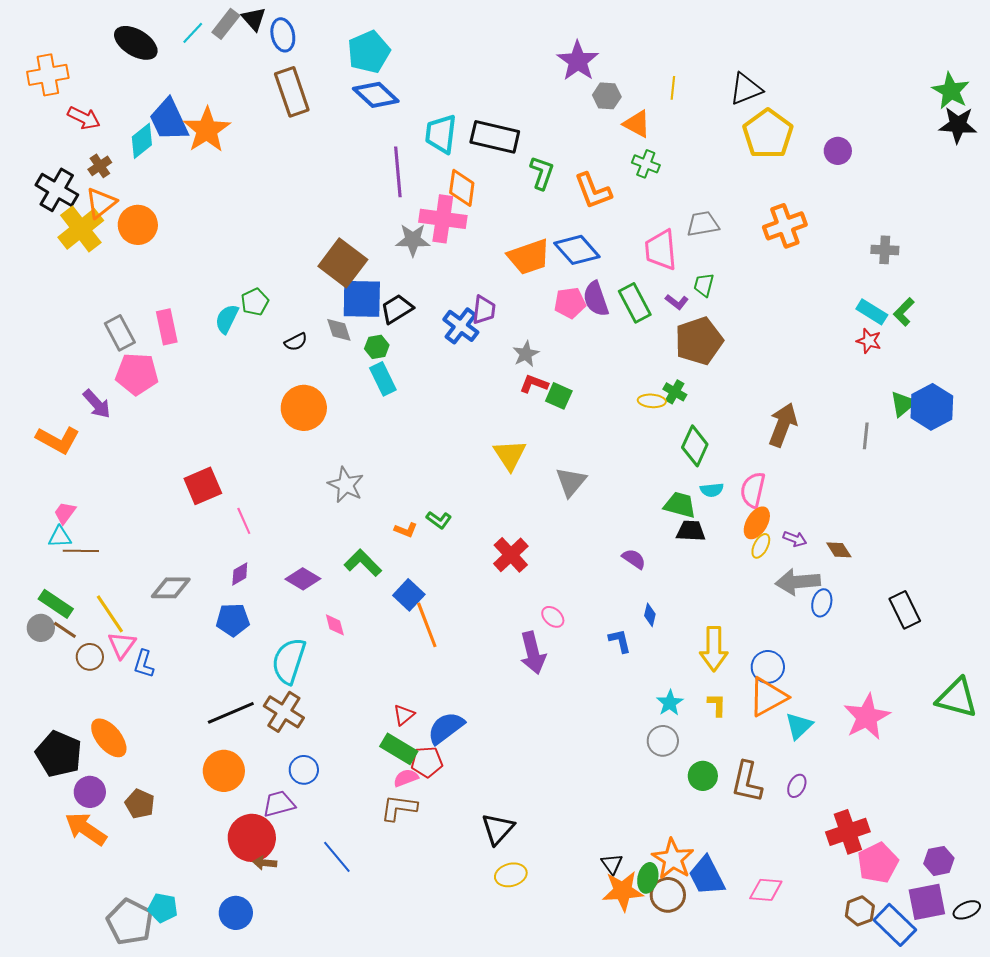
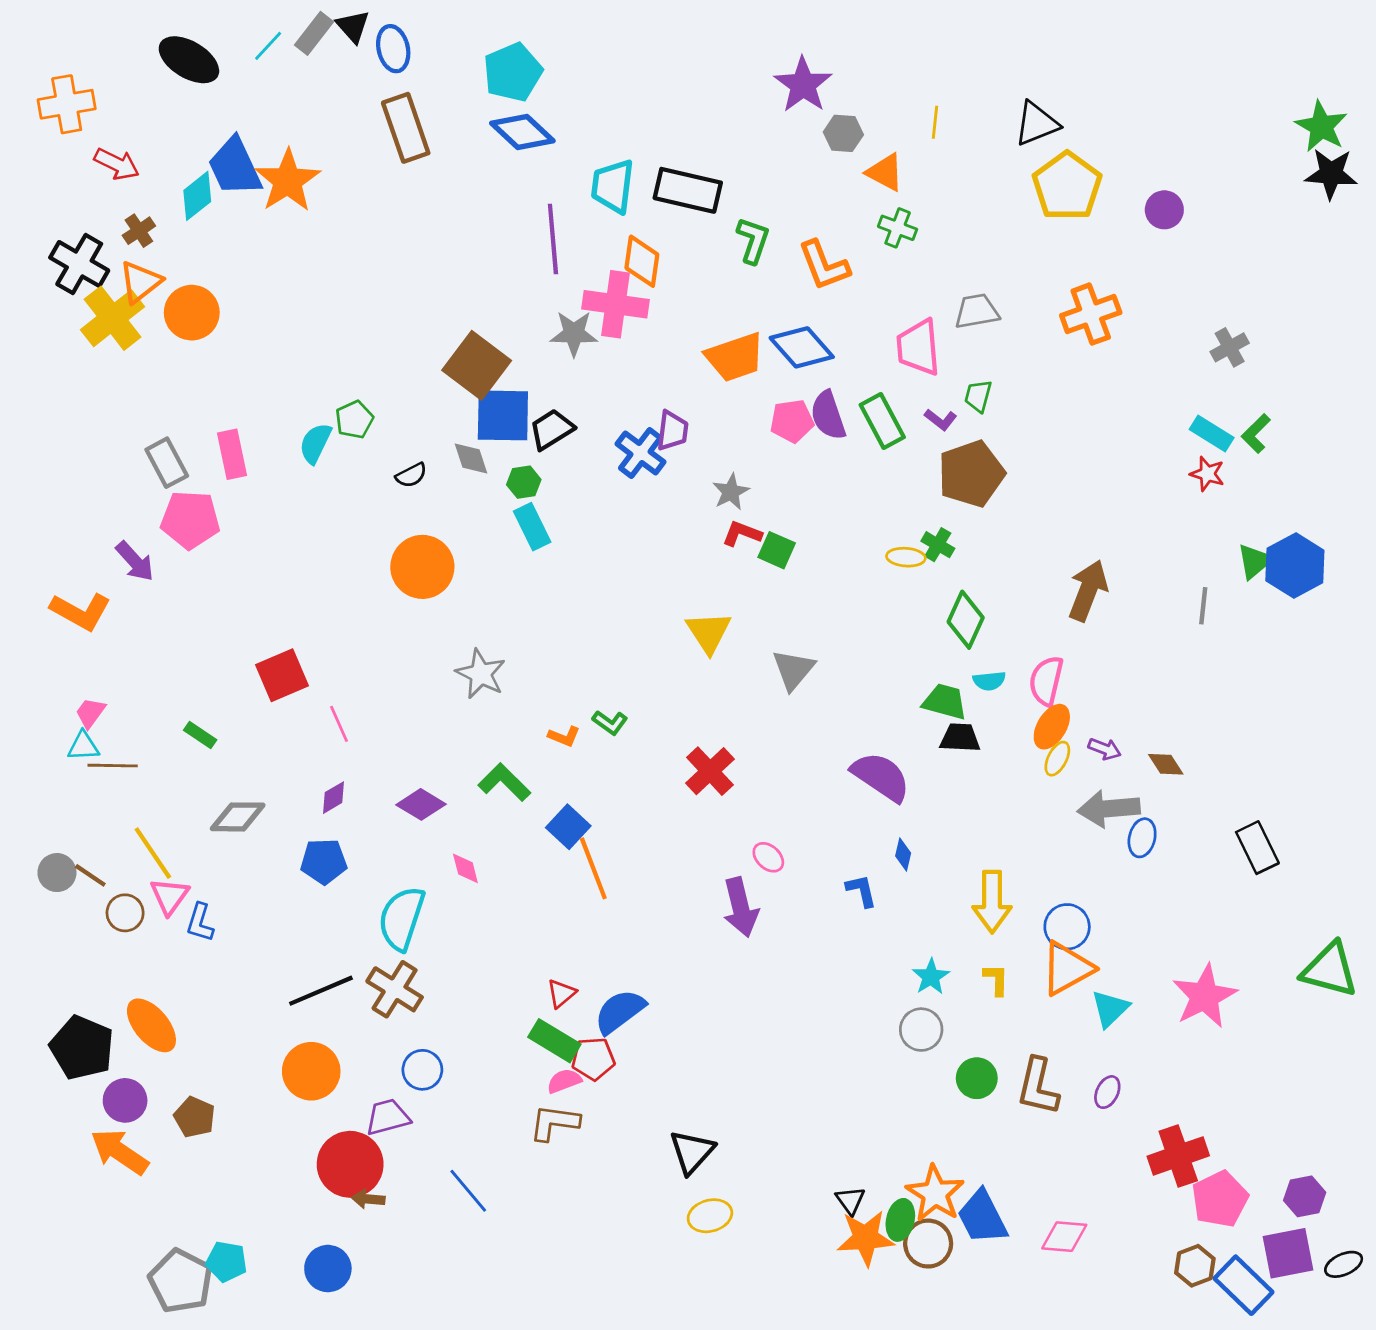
gray cross: (885, 250) -> (1230, 347), turned -32
purple semicircle: (634, 559) -> (881, 777), size x1.8
green rectangle: (56, 604) -> (200, 735), moved, size x0.7

